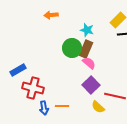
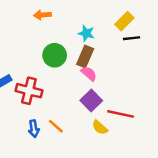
green circle: (72, 48) -> (55, 55), moved
red cross: (33, 88) -> (29, 91), moved
orange line: (62, 106) -> (56, 126), turned 40

